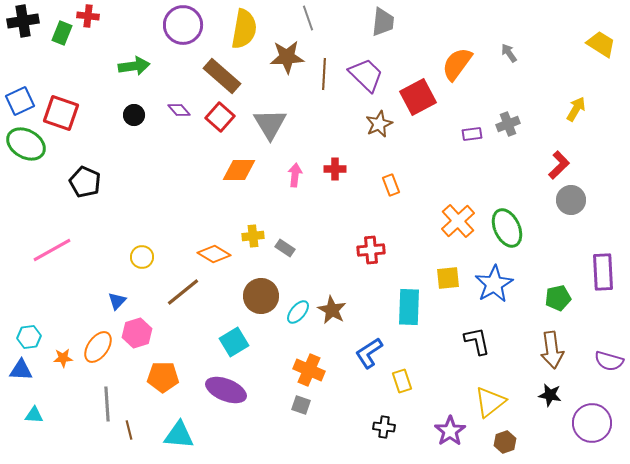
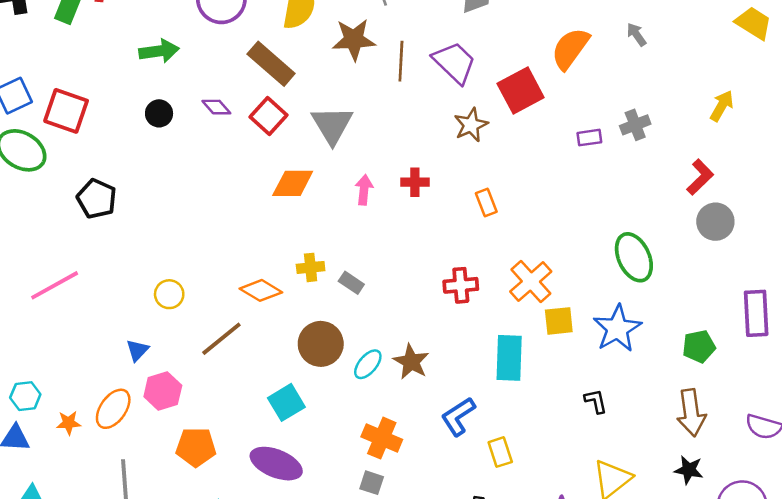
orange cross: (458, 221) -> (531, 281), moved
black L-shape: (477, 341) -> (596, 401), size x0.7

